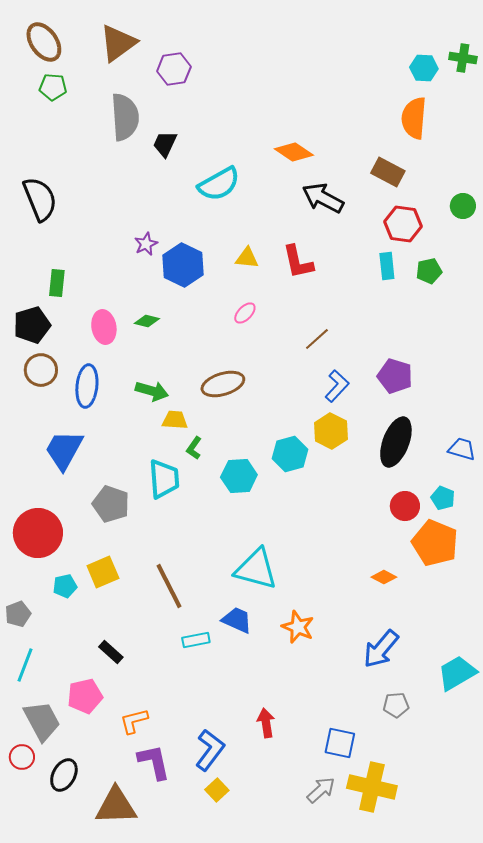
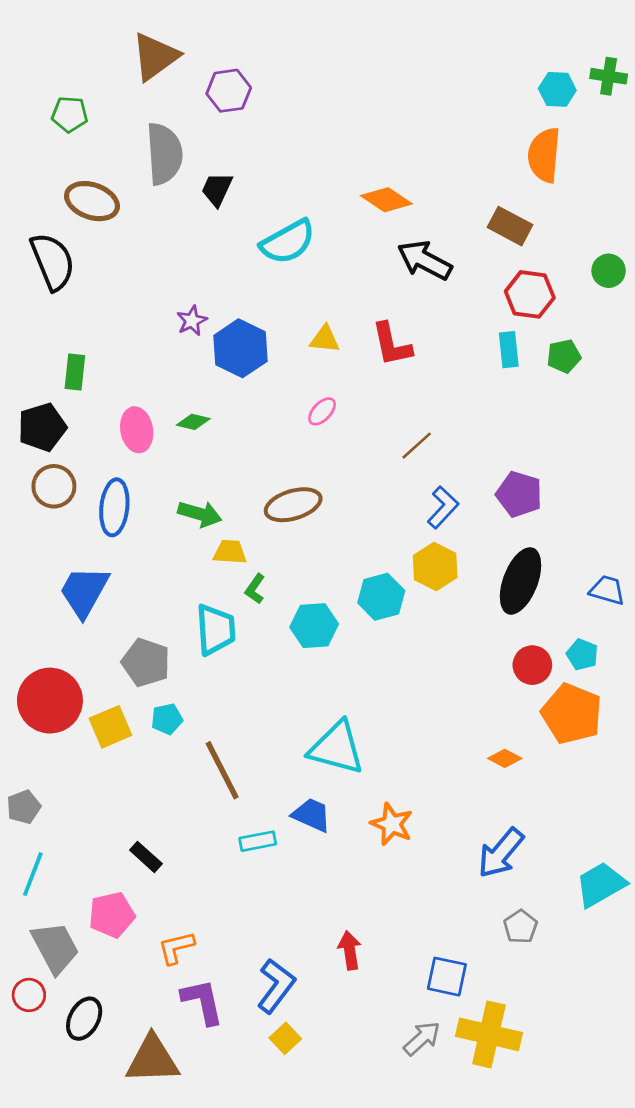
brown ellipse: (44, 42) -> (92, 201), moved, turned -36
yellow square: (103, 572) -> (110, 727), moved
cyan pentagon: (65, 586) -> (167, 719), moved
gray pentagon: (396, 705) -> (520, 927), turned -30

